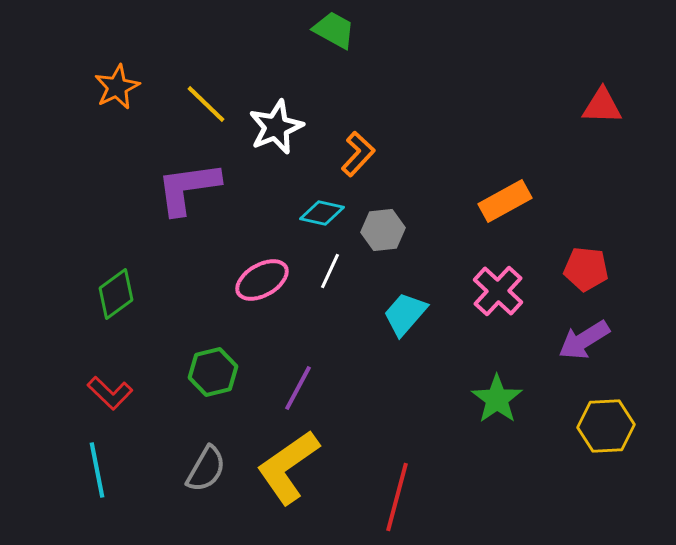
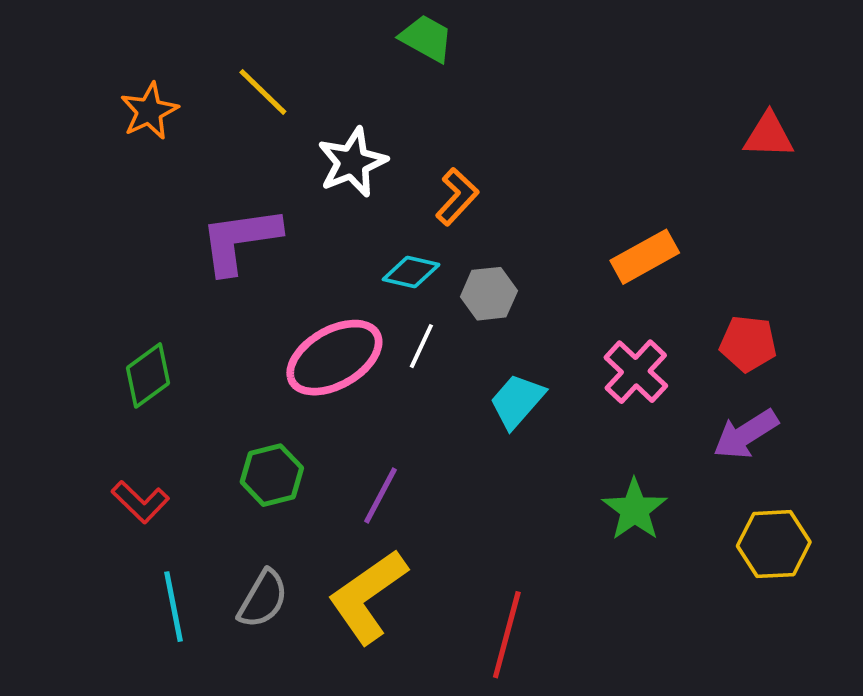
yellow line: (206, 104) -> (263, 92), moved
pink ellipse: (262, 280) -> (334, 358), size x1.4
cyan line: (97, 470) -> (174, 607), moved

